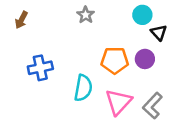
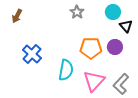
gray star: (86, 15) -> (77, 12), moved
blue cross: (40, 68) -> (32, 54), turned -36

